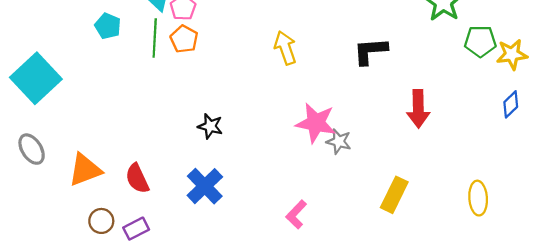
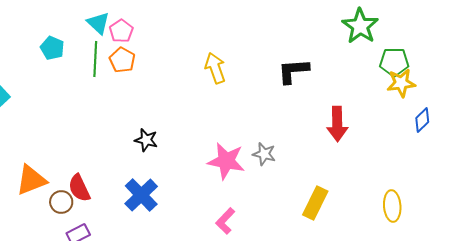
yellow star: (512, 54) -> (401, 83), moved
pink star: (316, 123) -> (226, 161), moved
brown circle: (101, 221) -> (61, 202), moved

